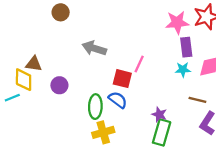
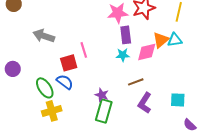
pink line: (139, 64) -> (84, 50), turned -42
red square: (122, 79) -> (69, 63), turned -30
brown line: (197, 100) -> (136, 82), turned -35
green ellipse: (95, 107) -> (45, 88), turned -35

